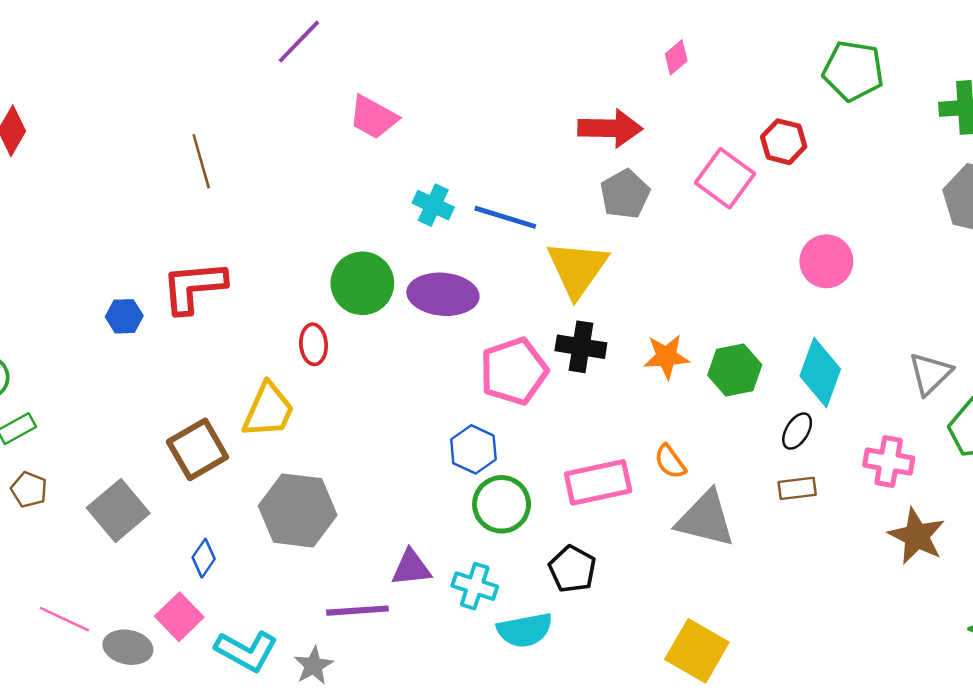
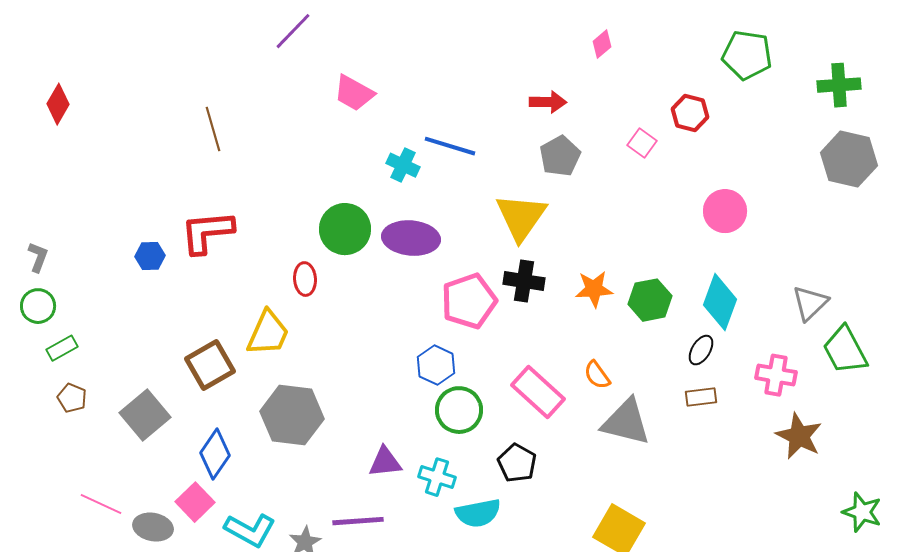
red arrow: (610, 128) -> (548, 102), size x0.7
pink square: (725, 178) -> (642, 143), size x0.6
blue line: (505, 217) -> (450, 146), moved
pink rectangle: (598, 482) -> (538, 392), turned 54
blue diamond: (204, 558) -> (215, 454), size x1.6
purple line: (357, 611) -> (358, 521), moved

